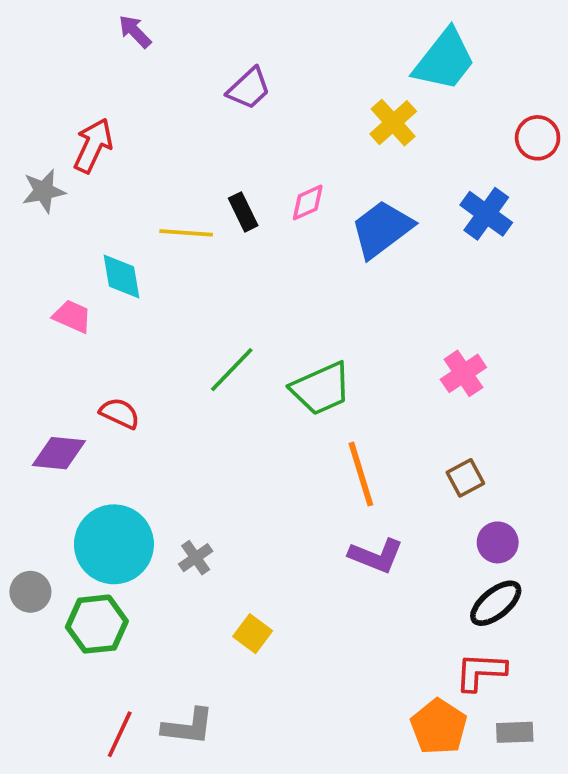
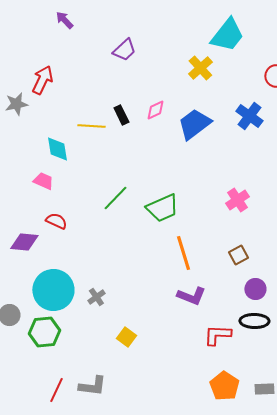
pink trapezoid: (72, 316) -> (43, 181), moved
black ellipse: (496, 603) -> (254, 321), turned 40
red L-shape: (481, 672) -> (217, 335), moved

